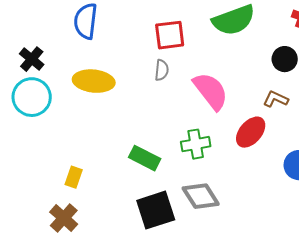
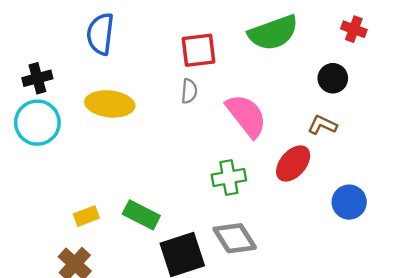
black cross: (32, 59) -> (37, 78), turned 35
green rectangle: (145, 158) -> (141, 215), moved
yellow rectangle: (74, 177) -> (86, 216), turned 50

